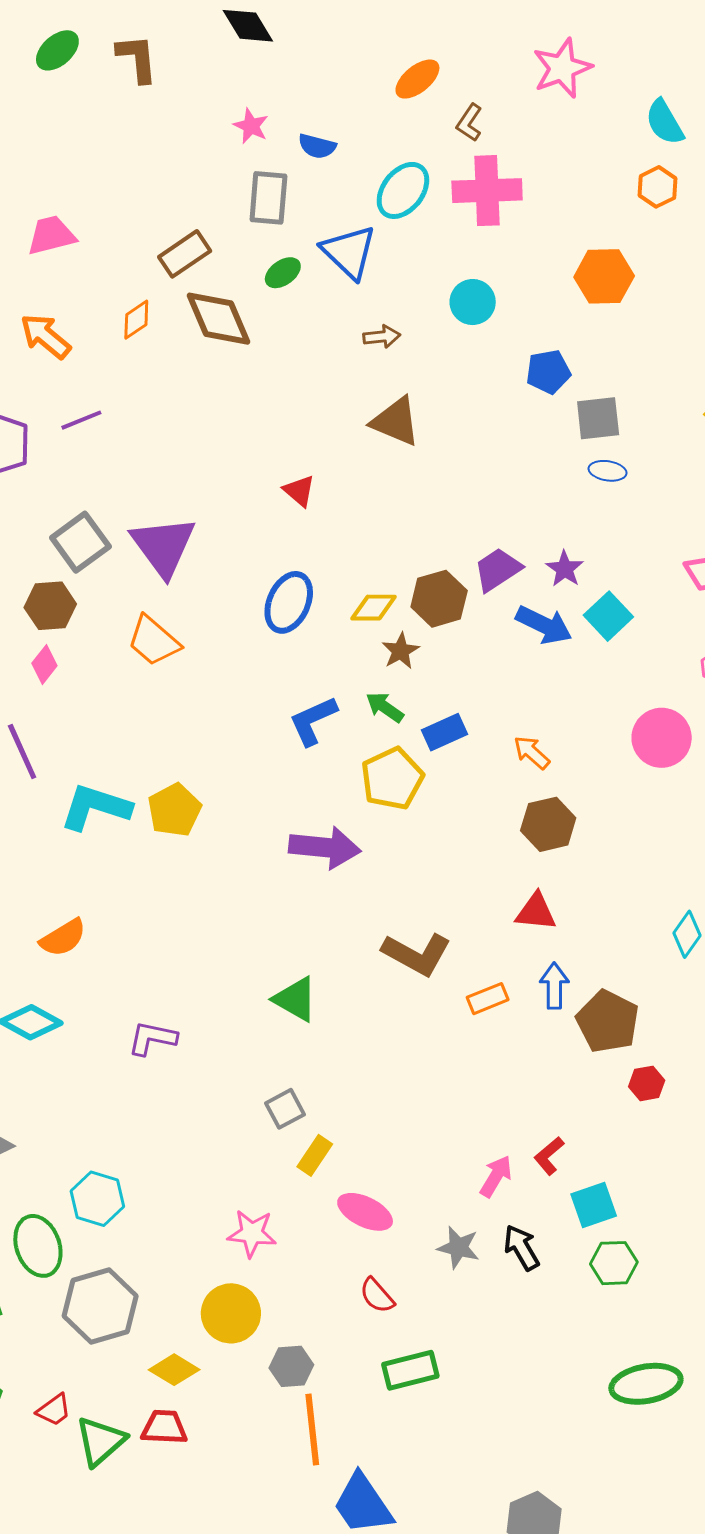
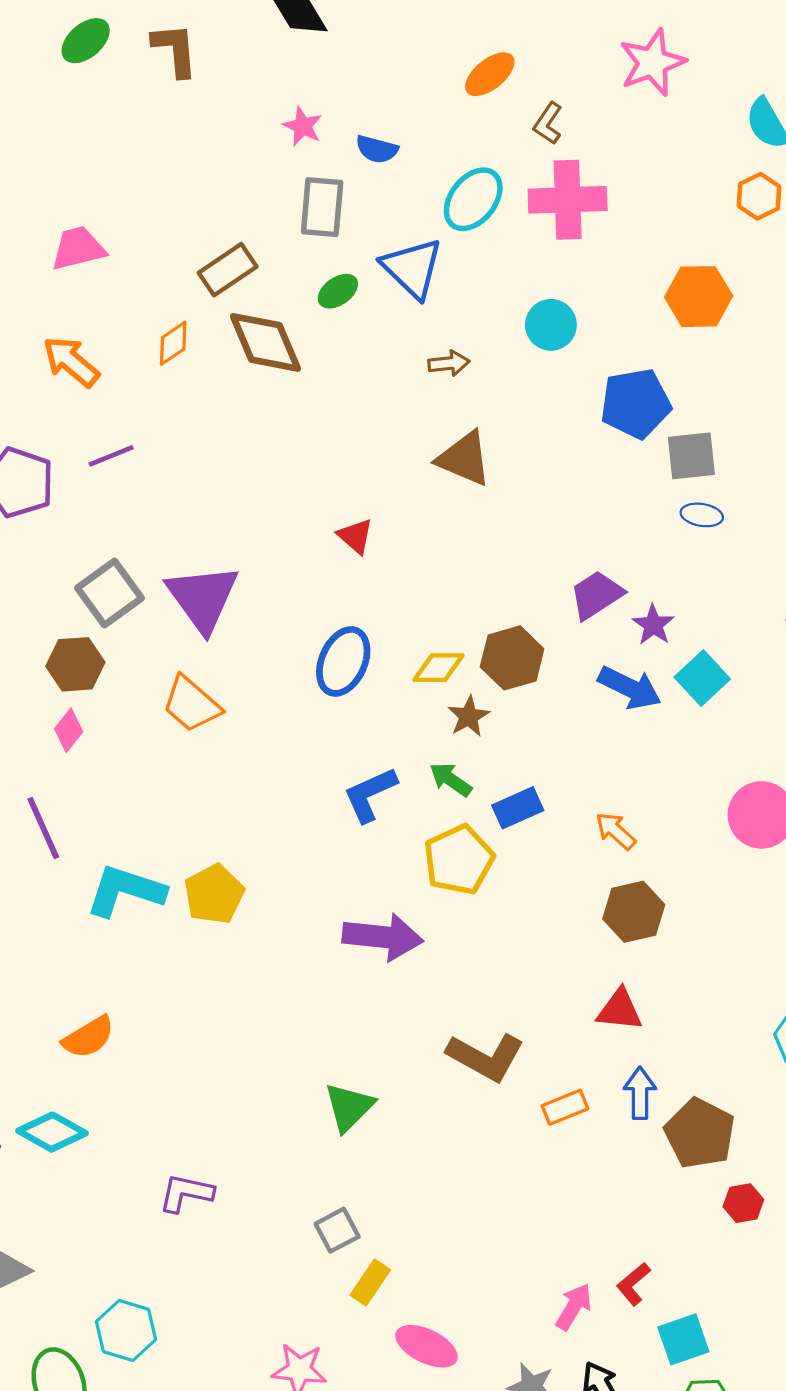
blue pentagon: (548, 372) -> (636, 403), size x1.4
purple trapezoid: (498, 570) -> (596, 595), moved
green triangle: (295, 999) -> (349, 1107), turned 45
purple L-shape: (152, 1038) -> (186, 1193), moved

